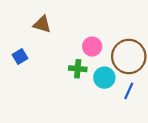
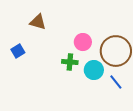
blue line: (129, 91) -> (116, 82), turned -63

